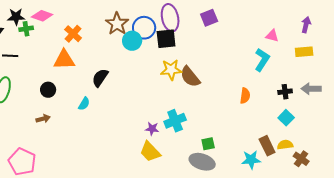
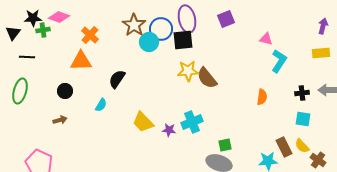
pink triangle: (272, 36) -> (266, 39), moved
cyan square: (286, 118) -> (303, 119), turned -35
yellow semicircle: (285, 145) -> (302, 146), turned -126
yellow trapezoid: (150, 152) -> (143, 122), moved

